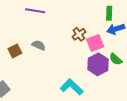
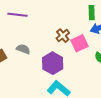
purple hexagon: (98, 64) -> (53, 63), moved

